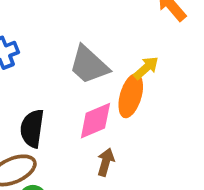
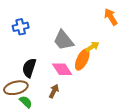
pink diamond: (95, 121) -> (62, 69), turned 70
brown arrow: (106, 162) -> (54, 91), moved

